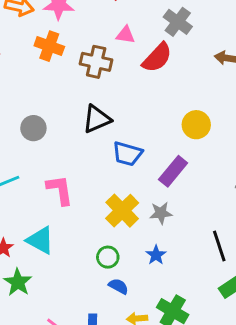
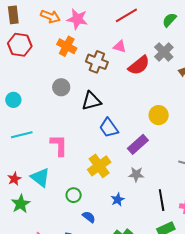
gray cross: (178, 22) -> (164, 52), moved
gray circle: (33, 128) -> (61, 87), moved
blue trapezoid: (127, 154) -> (109, 128), turned 30
gray star: (161, 213) -> (136, 174), moved
green circle: (108, 257) -> (74, 195), moved

